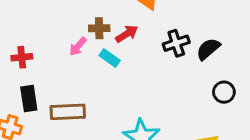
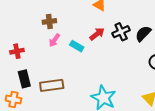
brown cross: (99, 28) -> (49, 21), moved
red arrow: (127, 34) -> (97, 34), moved

